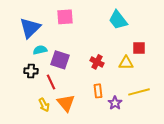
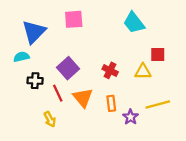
cyan semicircle: (40, 50) -> (21, 57), moved
purple square: (60, 60) -> (68, 68), turned 30
orange triangle: (66, 103) -> (83, 98), moved

